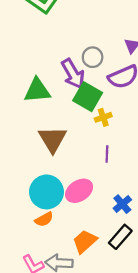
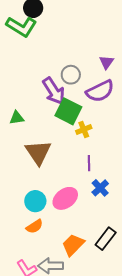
green triangle: (37, 90) -> (17, 118), moved, size x0.6
cyan circle: (47, 192) -> (35, 201), size x0.7
blue cross: (122, 204) -> (100, 188), moved

